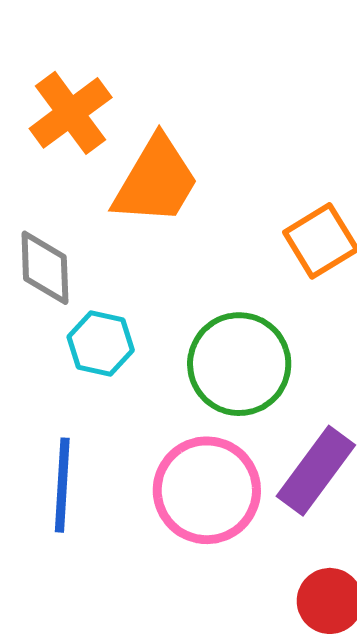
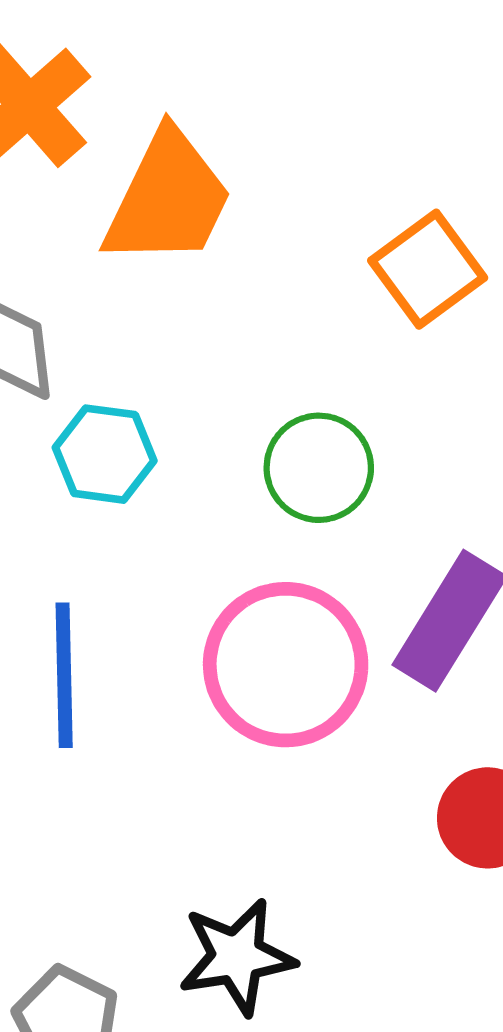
green circle: (239, 364) -> (319, 468), size x0.7

